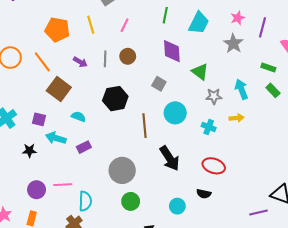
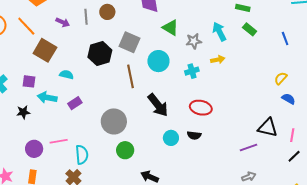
green triangle: (200, 72) -> (170, 28), moved
gray square: (159, 84) -> (130, 42), moved, size x1.5
cyan cross: (209, 127) -> (192, 71), turned -32
cyan circle: (177, 206) -> (171, 138), moved

